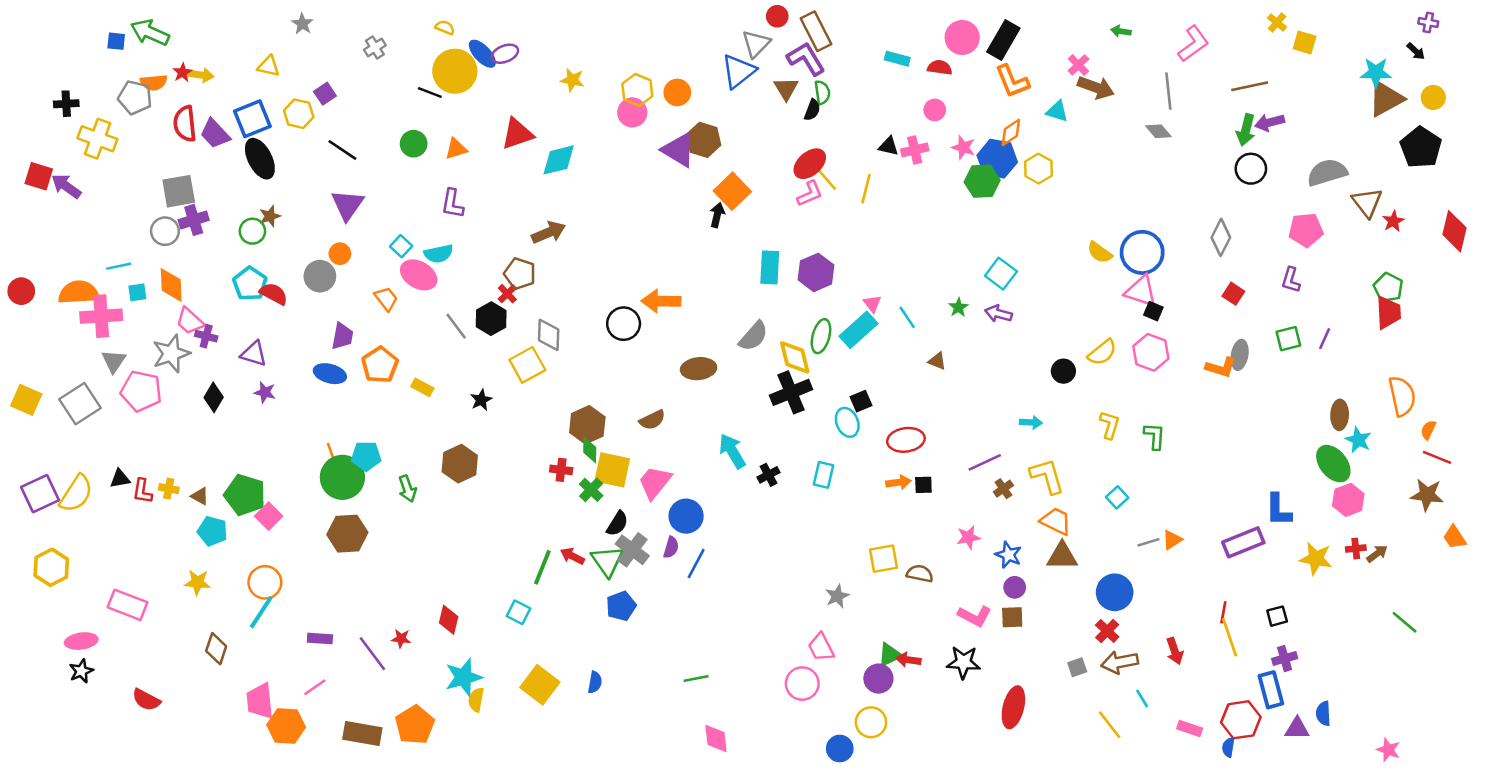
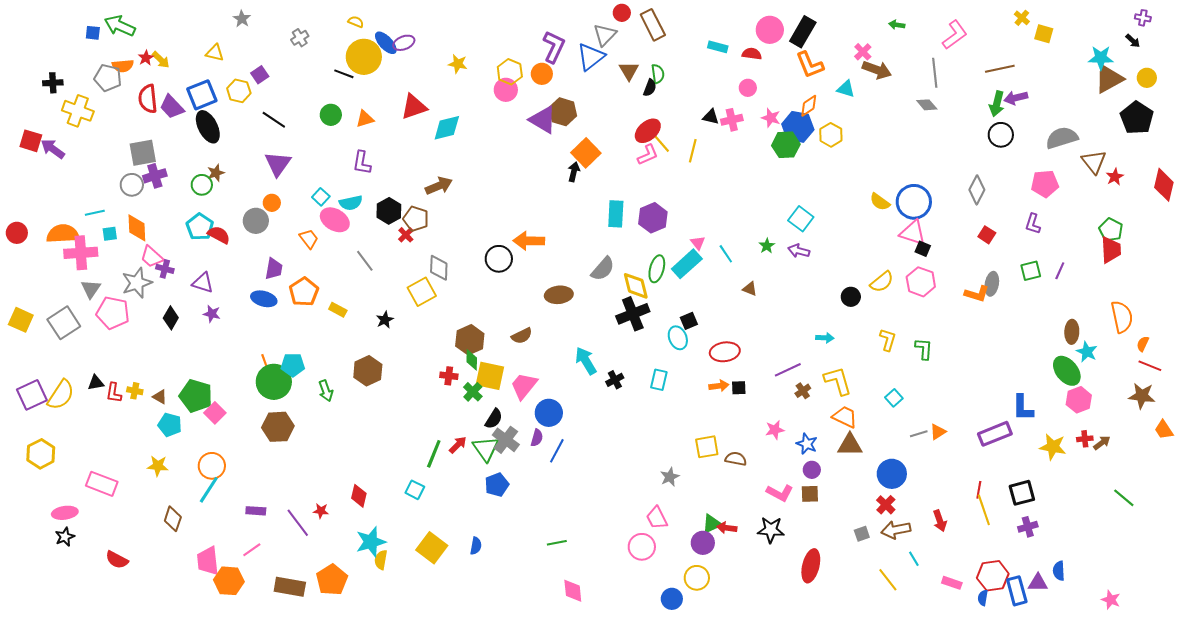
purple L-shape: (806, 59) -> (554, 47), moved, turned 56
yellow arrow: (201, 75) -> (161, 60), turned 36
black hexagon: (491, 319) -> (389, 211), moved
red arrow: (572, 556) -> (458, 445), turned 108
black square: (1277, 616) -> (1022, 493), size x1.5
blue rectangle: (1271, 690) -> (1017, 591), moved

